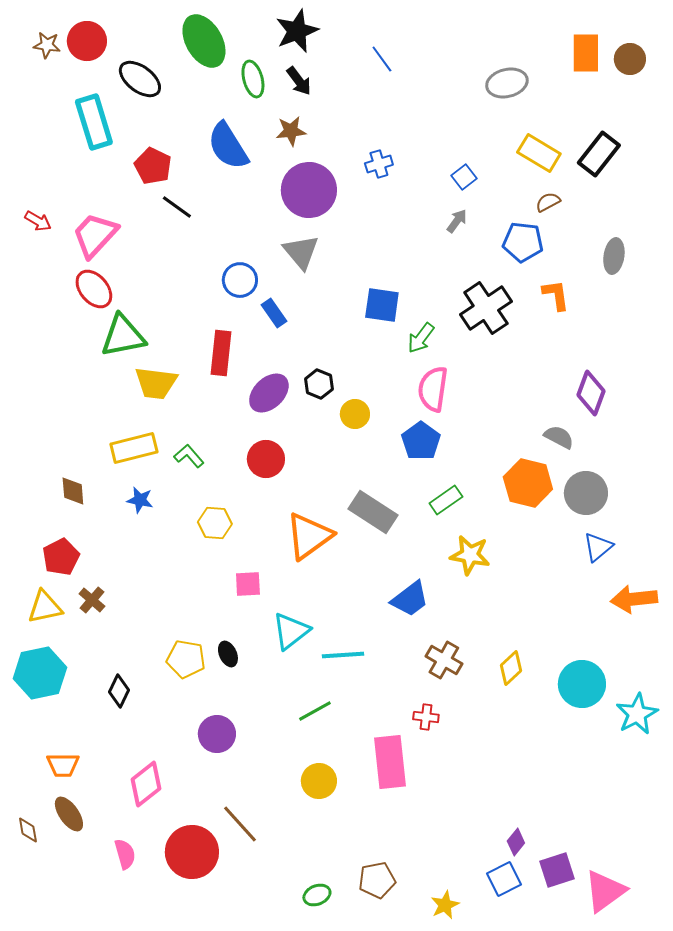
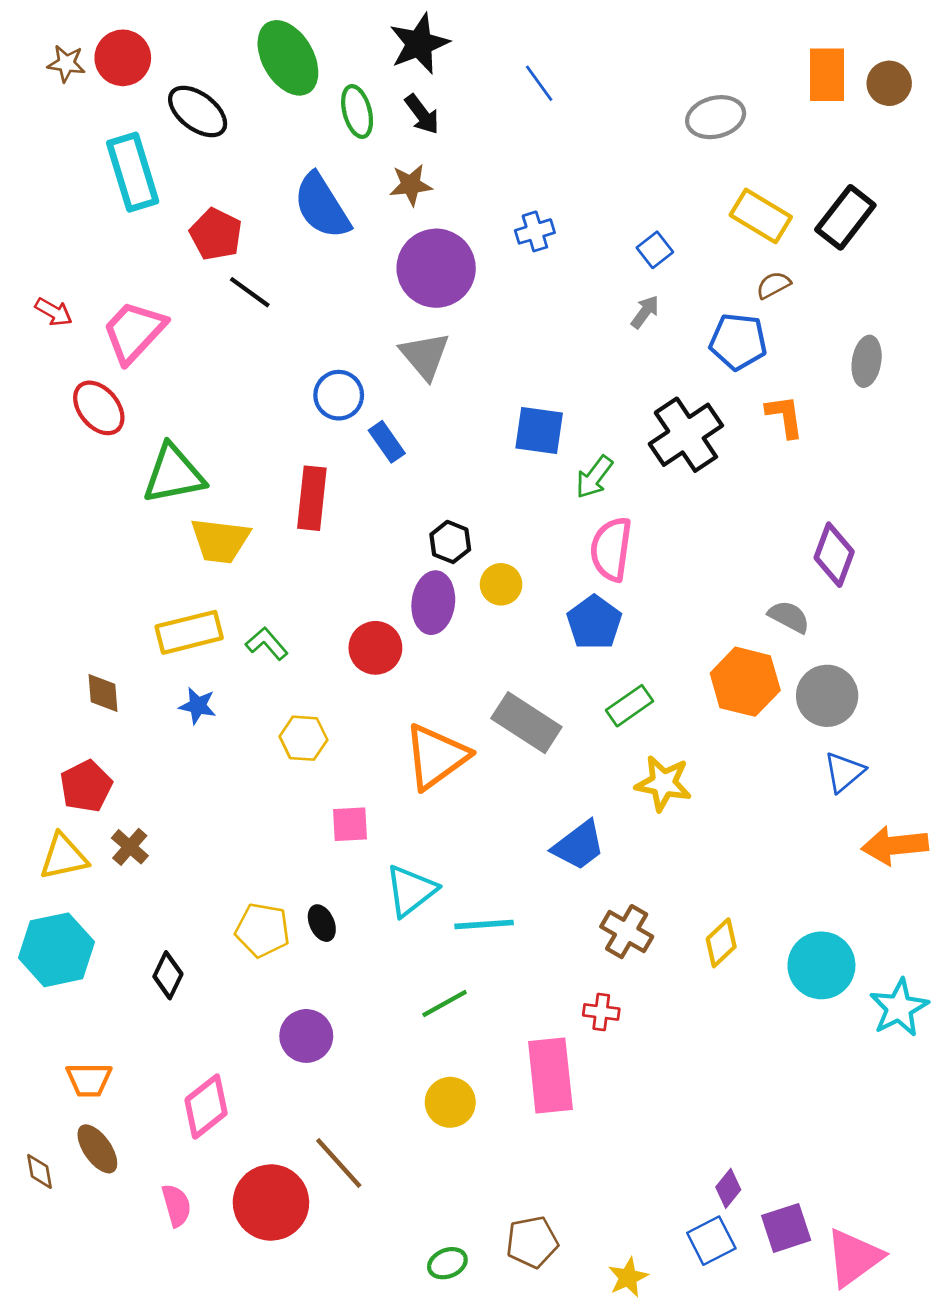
red ellipse: (94, 289) -> (99, 408), moved
purple ellipse: (269, 393) -> (433, 603), moved, turned -39

